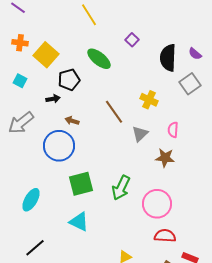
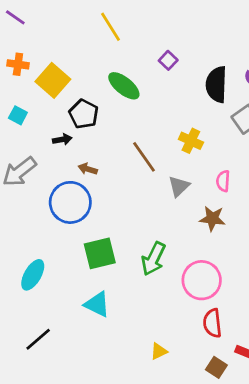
black pentagon: (69, 80) -> (84, 114), turned -30
red semicircle: (165, 236) -> (212, 323), turned -100

